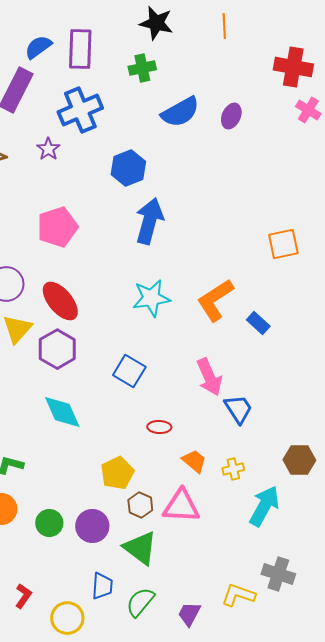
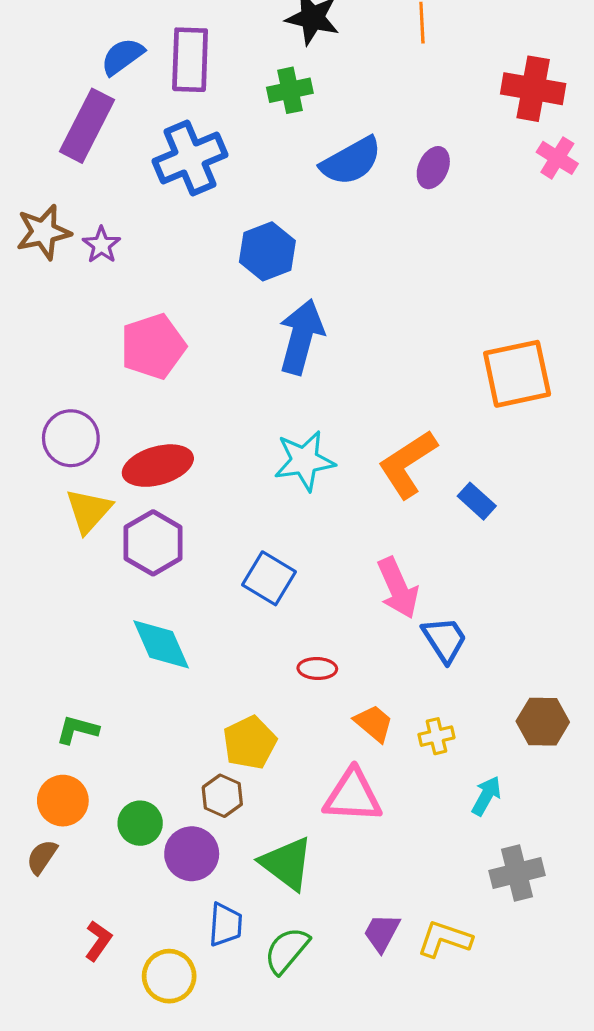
purple star: (48, 149) -> (101, 245), moved
orange square: (283, 244) -> (517, 374), size x1.4
red ellipse: (60, 301) -> (158, 466), turned -66
brown hexagon: (140, 505) -> (222, 796), moved
cyan arrow: (264, 506) -> (486, 796), size x0.6
purple circle: (92, 526) -> (192, 854), moved
gray cross: (278, 574) -> (517, 873), moved, turned -32
purple trapezoid: (189, 614) -> (382, 933), moved

